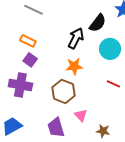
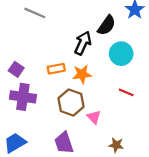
orange rectangle: (28, 41) -> (56, 69), moved, turned -35
purple square: (30, 60) -> (16, 69), moved
pink triangle: (81, 115) -> (94, 117), moved

